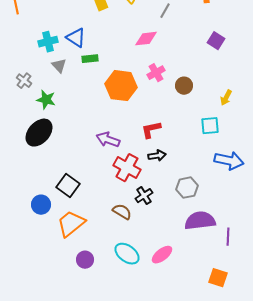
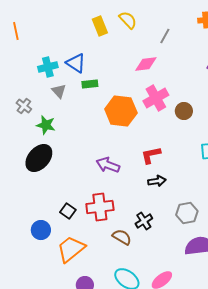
pink cross: (156, 73) -> (156, 98), size x1.4
red cross: (127, 168) -> (100, 207), moved, turned -36
black square: (68, 186) -> (68, 211), size x0.7

